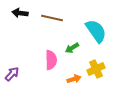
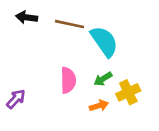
cyan semicircle: (96, 31) -> (104, 41), moved
green arrow: (72, 48) -> (103, 79), moved

